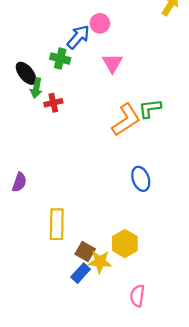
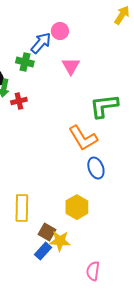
green L-shape: (150, 108) -> (104, 106), size x1.4
orange L-shape: (126, 120) -> (83, 138), moved, turned 92
yellow hexagon: (125, 244) -> (77, 207), moved

